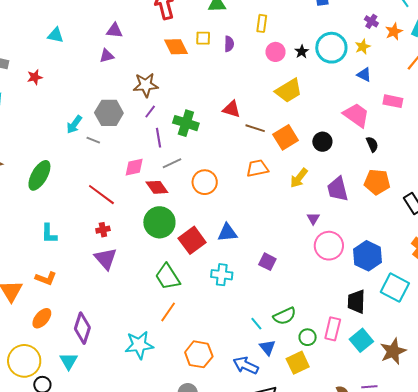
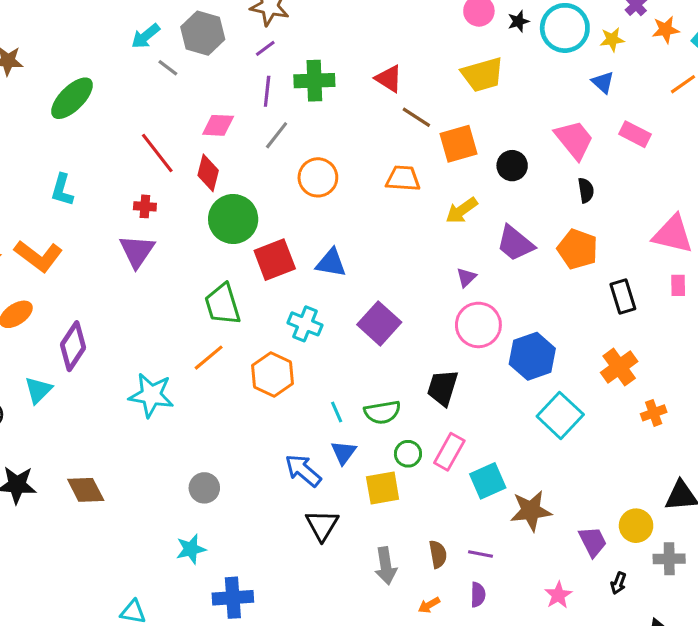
green cross: (186, 123) -> (314, 81), turned -35
gray line: (172, 163) -> (277, 135), turned -42
red diamond: (157, 187) -> (208, 173), moved, turned 35
purple trapezoid: (338, 189) -> (515, 243), turned -52
purple square: (267, 262) -> (379, 323), size x1.5
orange L-shape: (46, 278) -> (38, 256), size x1.4
black trapezoid: (356, 302) -> (443, 388), moved
orange hexagon: (199, 354) -> (273, 375), moved

